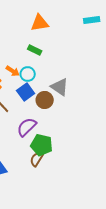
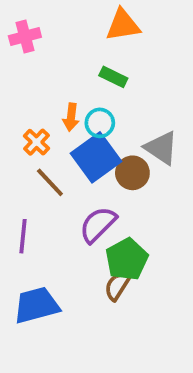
orange arrow: (13, 71) -> (71, 117), turned 64
blue square: (26, 92) -> (96, 157), size x1.4
green pentagon: (42, 145) -> (127, 259), turned 30

